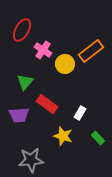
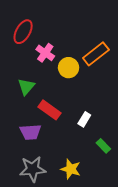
purple trapezoid: (19, 115) -> (30, 132), moved
yellow star: (63, 136) -> (71, 169), moved

